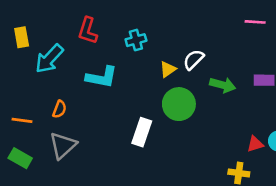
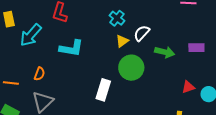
cyan cross: (136, 40) -> (117, 18), moved, turned -35
red triangle: (255, 144) -> (188, 87), moved

